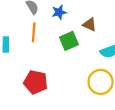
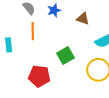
green square: (69, 41) -> (66, 55), moved

